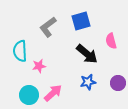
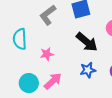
pink star: (39, 66) -> (47, 54), moved

